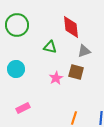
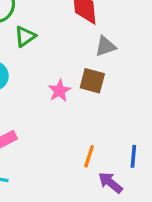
green triangle: (50, 47) -> (25, 36), moved, turned -48

